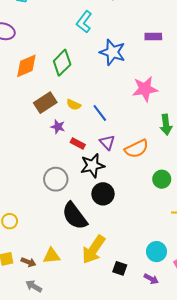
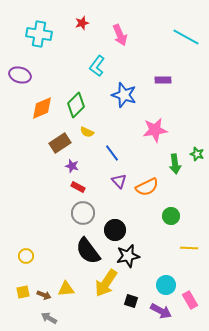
yellow semicircle: (74, 105) -> (87, 132), moved
red rectangle: (78, 143) -> (78, 187), moved
black star: (92, 166) -> (128, 256), moved
gray circle: (56, 179) -> (83, 213), moved
purple arrow: (151, 279) -> (161, 311), size x1.5

